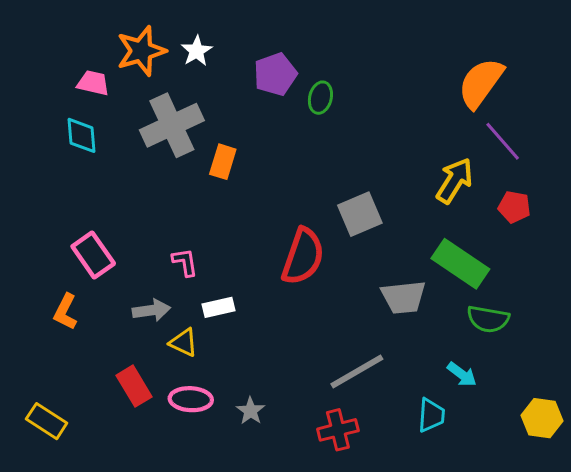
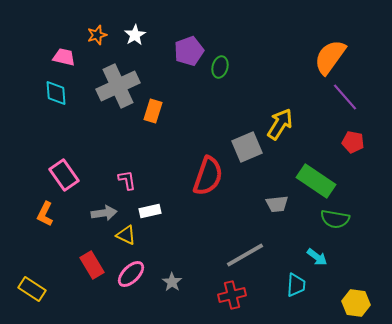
orange star: (141, 51) -> (97, 35), size x0.6
yellow arrow: (455, 181) -> (280, 124), moved
gray trapezoid: (404, 297) -> (277, 204), size x0.7
pink ellipse: (191, 399) -> (131, 274), turned -48
yellow hexagon: (542, 418) -> (356, 303), moved

